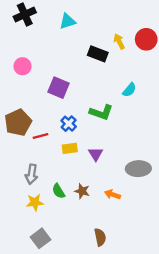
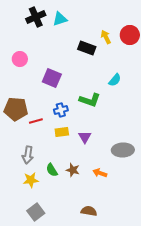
black cross: (25, 15) -> (36, 17), moved
brown pentagon: (18, 123) -> (16, 109), turned 30
blue cross: (69, 124) -> (61, 110), turned 32
brown semicircle: (100, 237) -> (89, 211), turned -70

